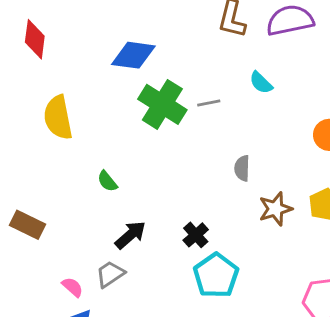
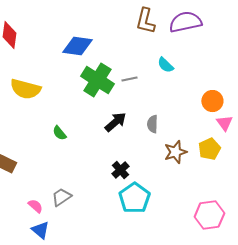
yellow semicircle: (58, 117) -> (25, 89), turned -64
black arrow: (130, 235) -> (115, 122), moved

